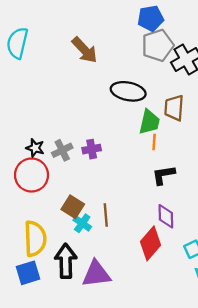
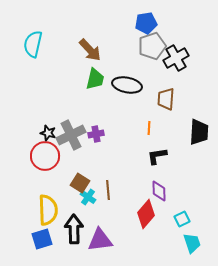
green trapezoid: (149, 122) -> (95, 79), moved
gray cross: (62, 150) -> (71, 135), size x1.6

